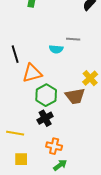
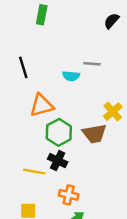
black line: (15, 54) -> (23, 67), moved
black cross: (45, 118) -> (58, 161), turned -35
yellow line: (15, 133) -> (34, 172), moved

